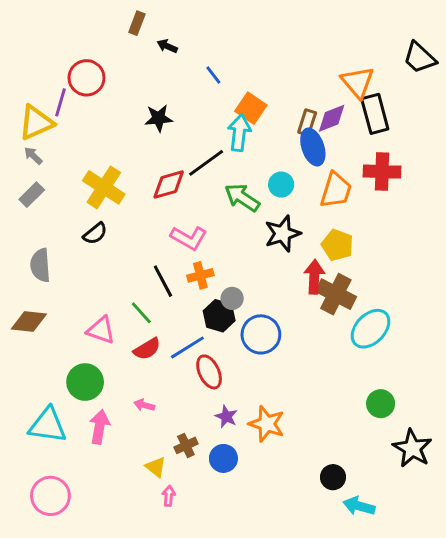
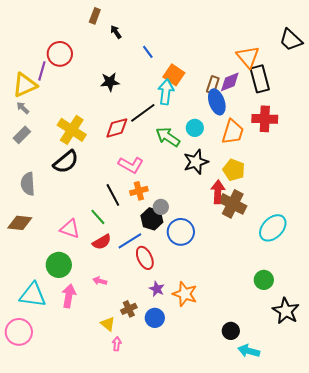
black arrow: (167, 46) -> (116, 32), turned 32
black semicircle: (95, 234) -> (66, 162), size x1.5
cyan ellipse: (370, 329) -> (273, 228), moved
pink circle: (50, 496) -> (19, 332), moved

